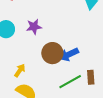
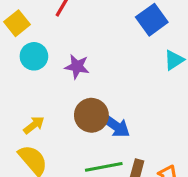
blue arrow: (69, 54) -> (115, 126), turned -138

